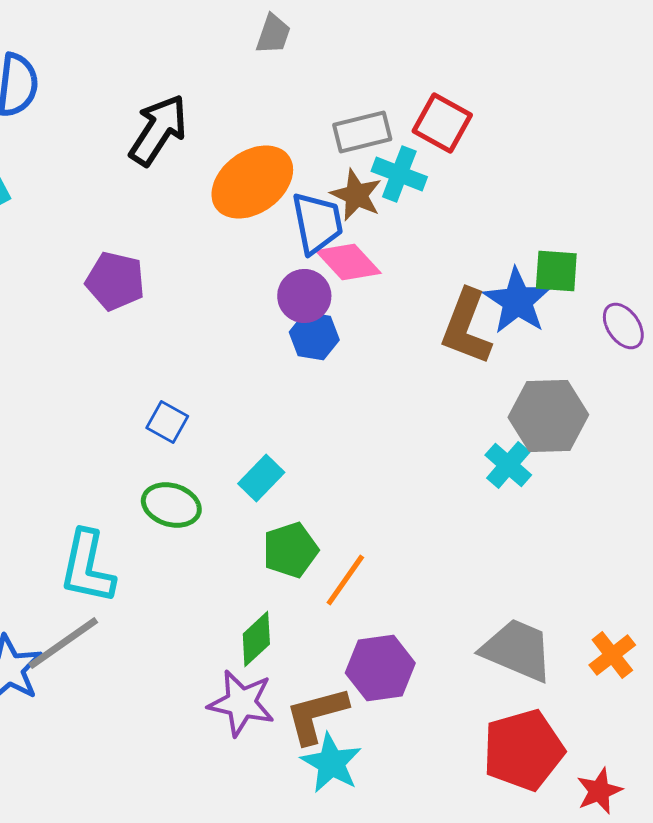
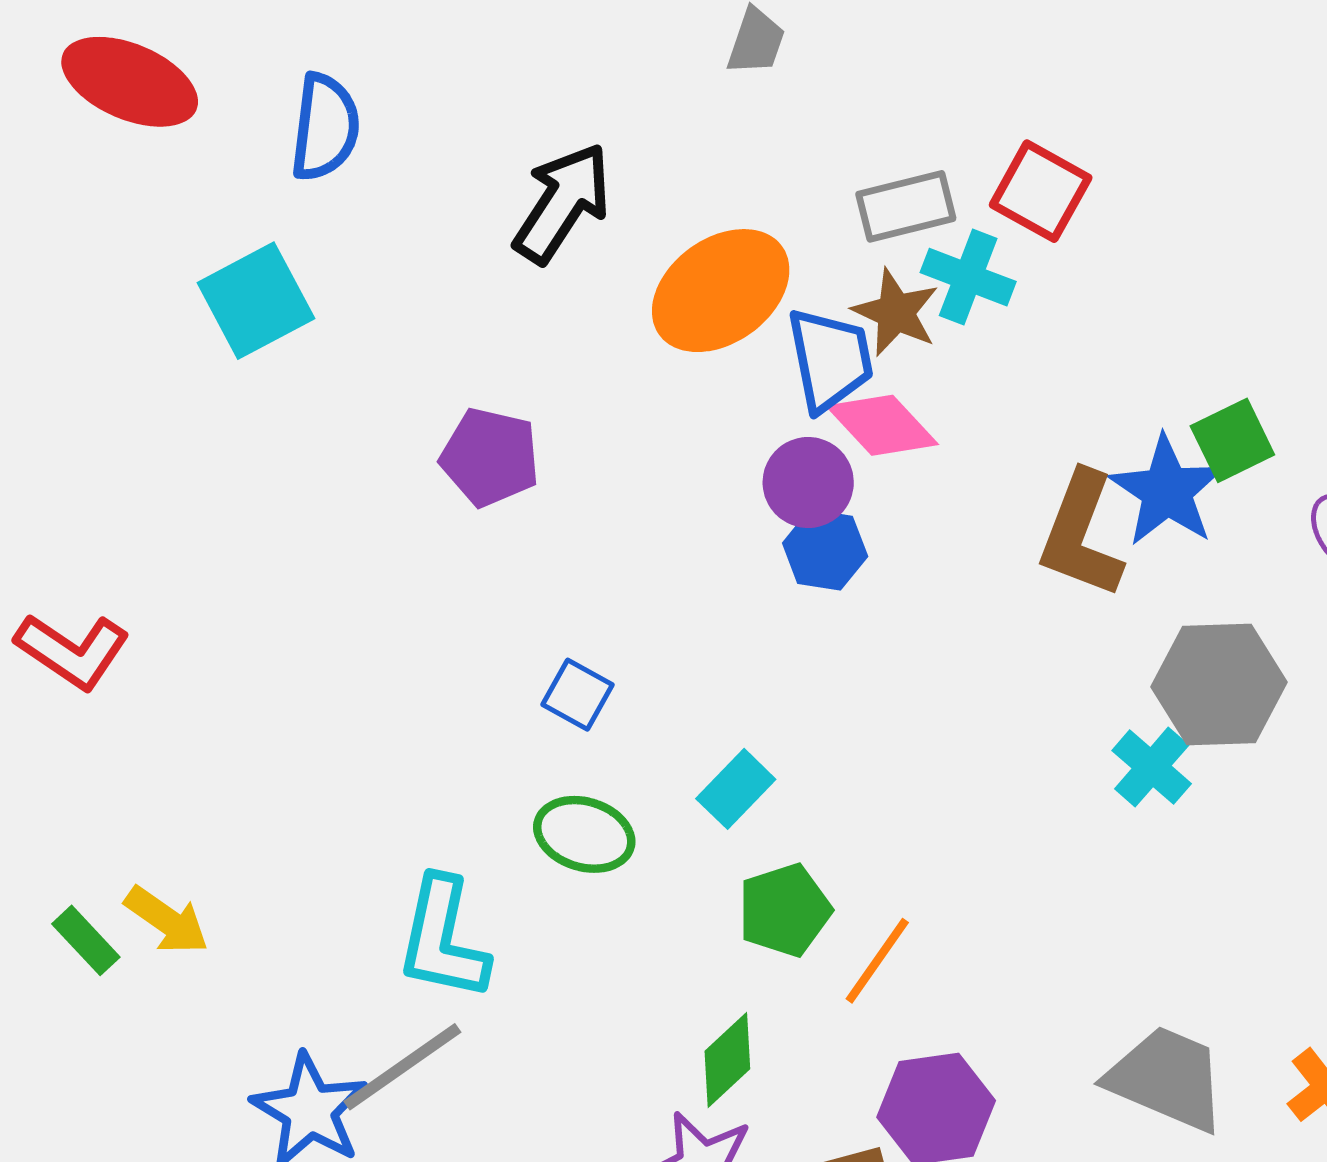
green square: (556, 271) -> (1232, 440), turned -30

